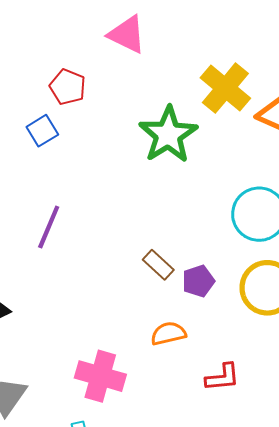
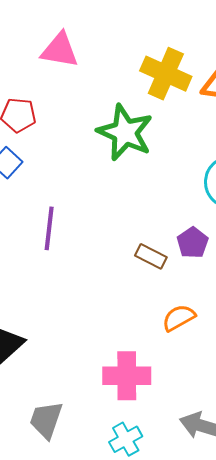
purple line: (49, 227) -> (49, 228), moved
purple pentagon: (198, 281) -> (193, 243), moved

